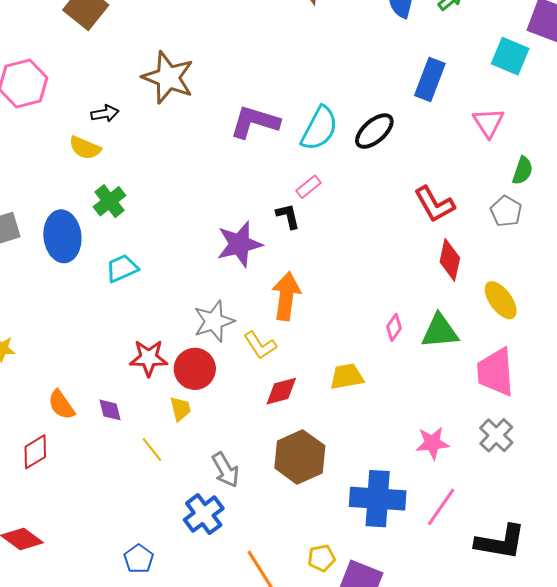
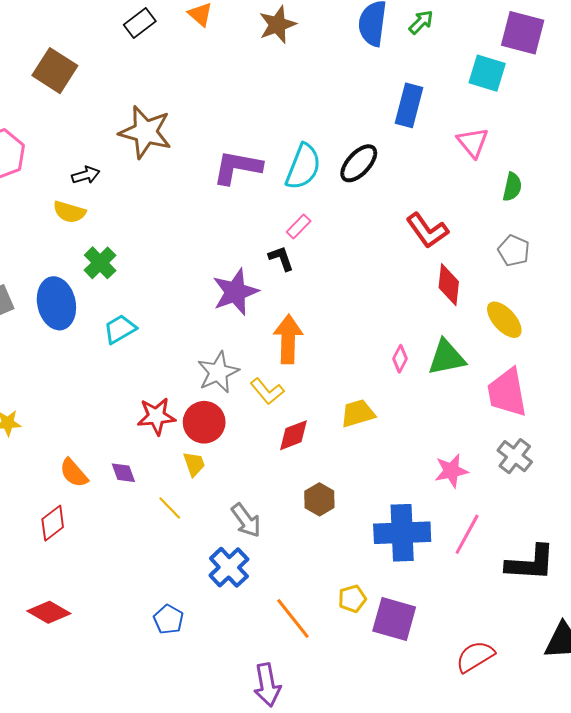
gray pentagon: (506, 211) -> (514, 251), moved
brown hexagon: (300, 457) -> (319, 499), size x0.6

